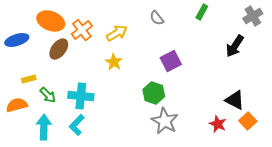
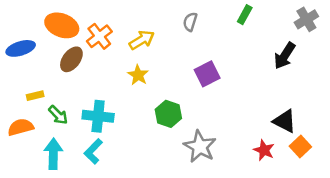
gray semicircle: (157, 18) -> (190, 22), turned 56
green hexagon: (154, 93) -> (168, 114), moved

